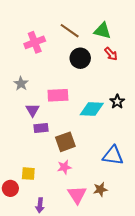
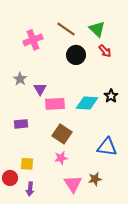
green triangle: (102, 31) -> (97, 29), turned 30
pink rectangle: (58, 95) -> (55, 104), moved
purple triangle: (33, 110) -> (40, 89), moved
purple rectangle: (41, 128) -> (21, 124), moved
brown square: (65, 142) -> (62, 134), turned -36
purple arrow: (40, 205) -> (30, 189), moved

